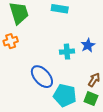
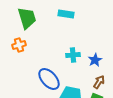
blue star: (88, 45) -> (95, 60), moved

